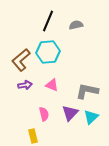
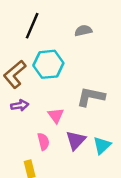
black line: (48, 21) -> (32, 26), moved
pink triangle: (52, 85) -> (56, 115), moved, turned 32
gray L-shape: (87, 91) -> (91, 97), moved

